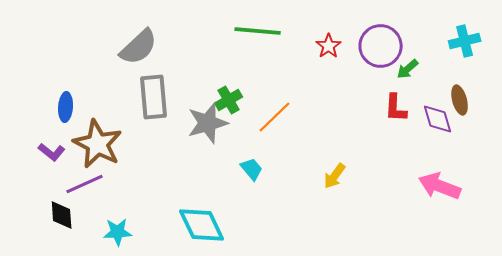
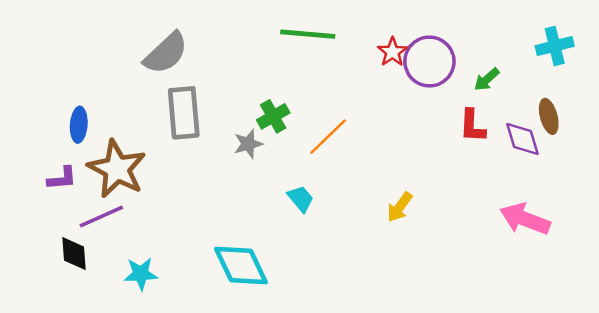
purple circle: (381, 46) -> (429, 61), moved
gray star: (208, 123) -> (248, 144), size x0.6
purple L-shape: (52, 152) -> (62, 178), turned -44

